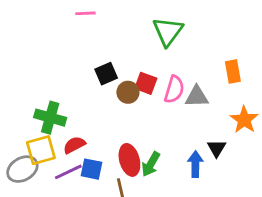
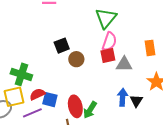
red square: (146, 83) -> (108, 56), moved, turned -35
pink semicircle: (174, 89) -> (109, 42), moved
blue arrow: (195, 164) -> (123, 97), moved
blue square: (91, 169) -> (50, 100), moved

